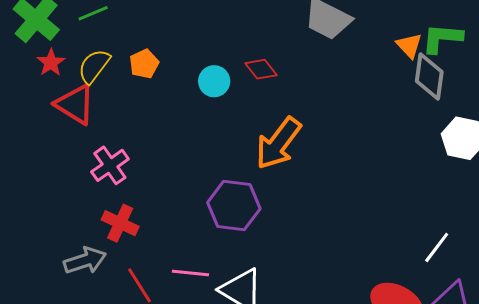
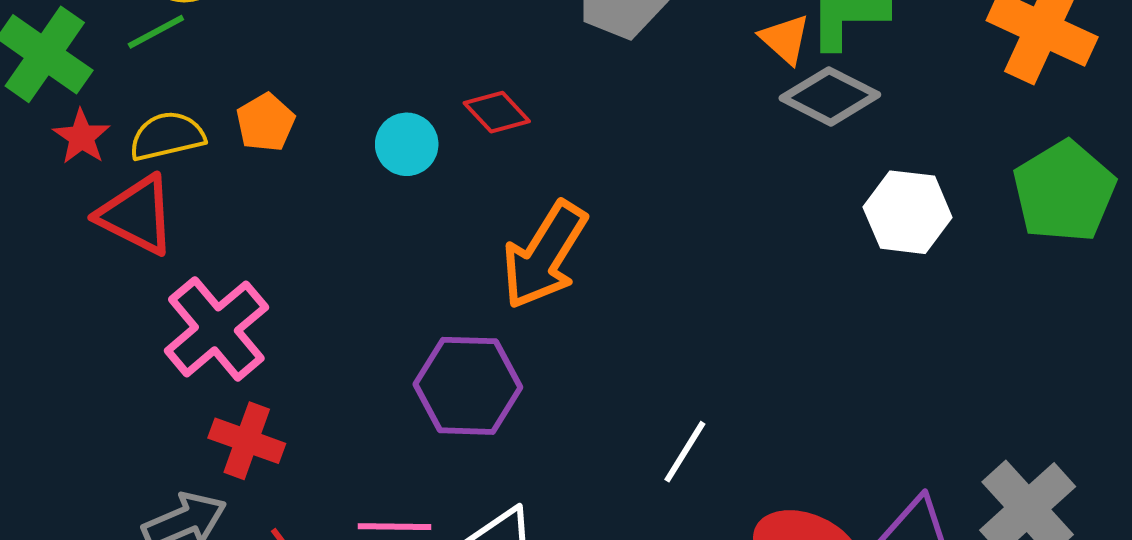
yellow semicircle: (94, 66) -> (167, 136), turned 45
gray diamond: (429, 77) -> (830, 96), turned -66
pink cross: (110, 165) -> (216, 329), size x1.4
white line: (437, 247) -> (685, 452), moved

